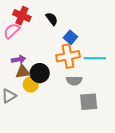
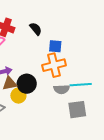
blue square: (70, 37) -> (55, 46), turned -32
cyan line: (95, 58) -> (81, 85), moved

